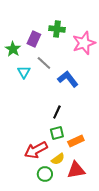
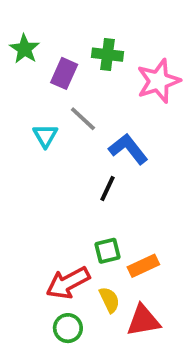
green star: (13, 49) -> (25, 49), moved
black line: (57, 112) -> (108, 188), moved
yellow semicircle: (58, 159) -> (109, 300), turned -80
green circle: (45, 174) -> (68, 328), moved

